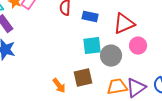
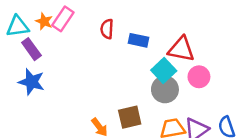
red triangle: (124, 24) -> (181, 49), turned 35
cyan square: (92, 46) -> (164, 71), moved, turned -36

